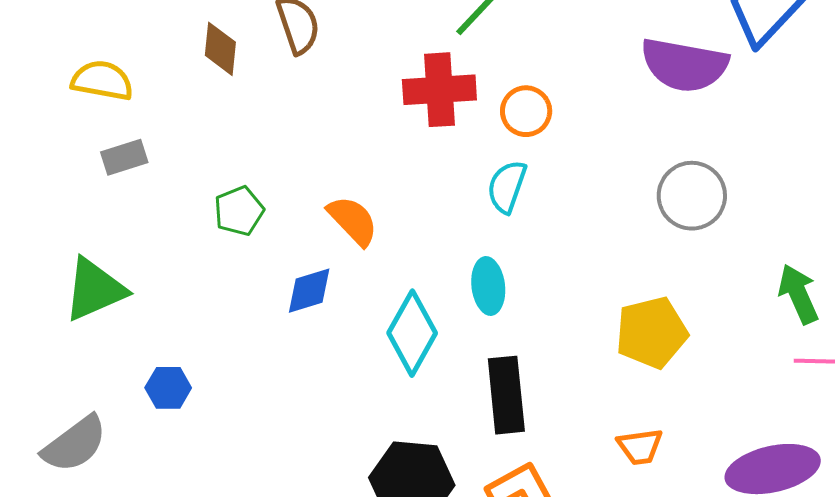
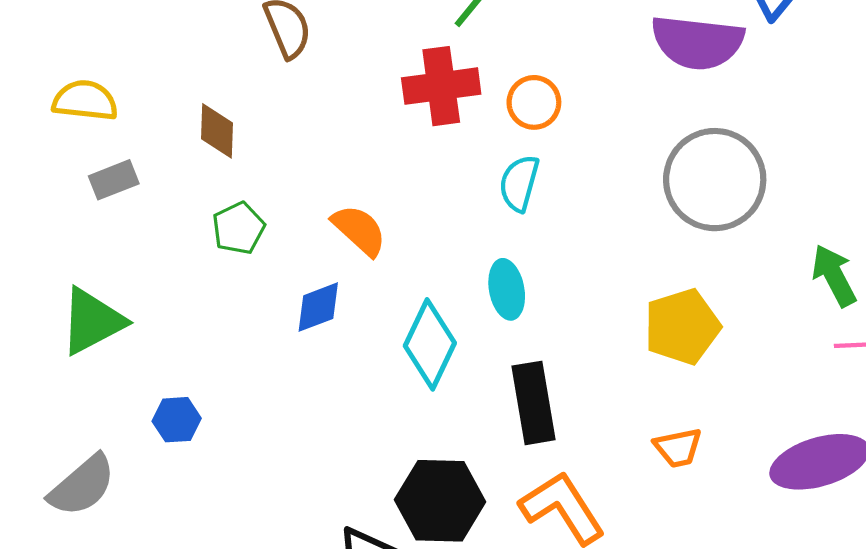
brown diamond: (220, 49) -> (217, 131), moved
gray circle: (692, 196) -> (715, 180), size x1.4

